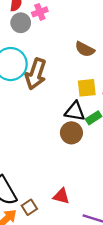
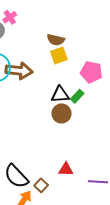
brown arrow: (36, 74) -> (19, 71), turned -88
yellow square: (87, 88) -> (59, 56), moved

